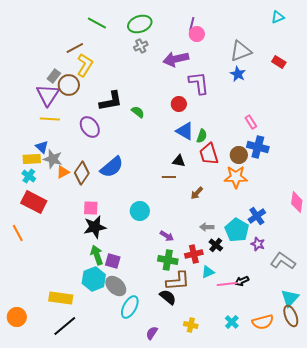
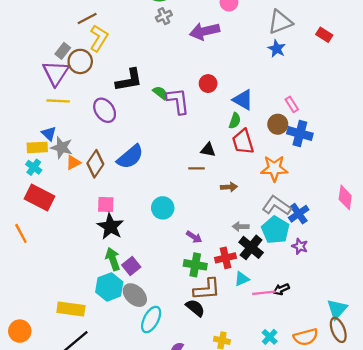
purple L-shape: (199, 83) -> (178, 101), moved
blue triangle: (185, 131) -> (243, 100), moved
brown circle: (239, 155) -> (278, 124), moved
brown arrow: (197, 193) -> (229, 187), turned -136
black star: (95, 227) -> (110, 226), turned -30
black cross: (216, 245) -> (251, 247), size x1.5
purple square: (113, 261) -> (131, 266), turned 35
gray L-shape: (283, 261) -> (277, 206), moved

